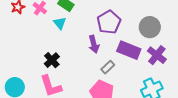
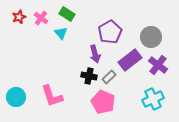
purple rectangle: (129, 50) -> (130, 60), turned -60
black cross: (52, 60) -> (89, 76), moved, turned -35

